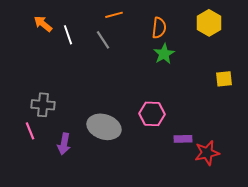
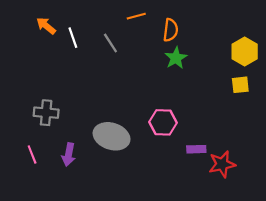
orange line: (114, 15) -> (136, 16), moved
yellow hexagon: (209, 23) -> (245, 52), moved
pink line: (30, 131) -> (32, 155), moved

